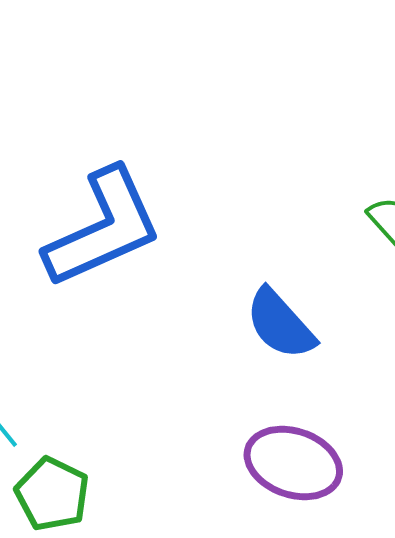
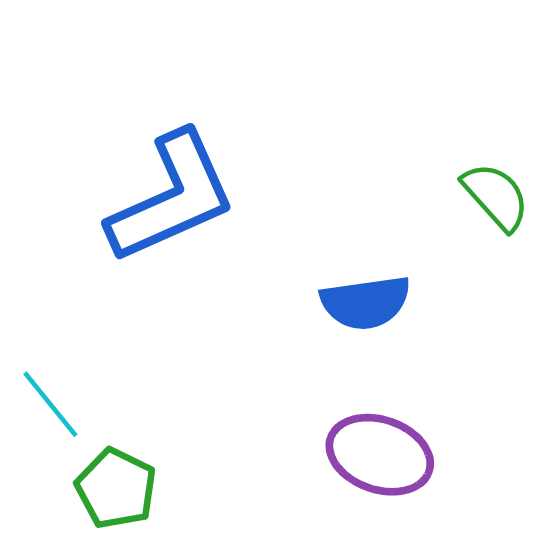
blue semicircle: (280, 324) -> (366, 303), turned -56

